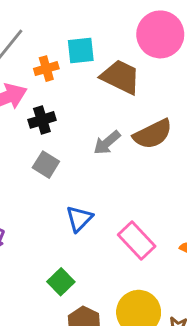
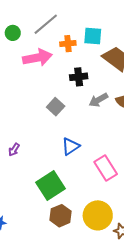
black cross: (42, 120) -> (79, 77), moved
green square: (61, 282) -> (51, 186), size x1.6

